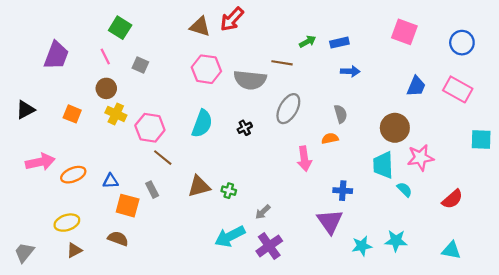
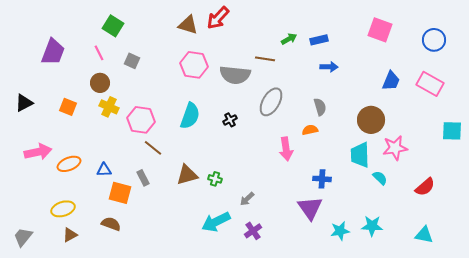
purple cross: (269, 246) -> (253, 231), size x0.7

